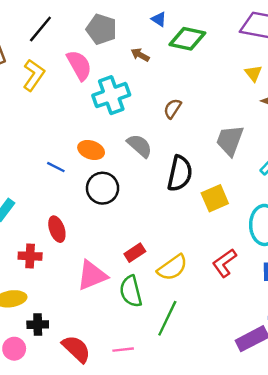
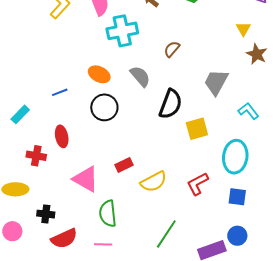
blue line: (56, 167) -> (60, 92), moved, turned -56
pink triangle: (92, 275) -> (86, 179), turned 44
green semicircle: (131, 291) -> (108, 214), moved
green line: (167, 318) -> (166, 234), moved
black cross: (38, 325) -> (46, 214), moved
red semicircle: (76, 349) -> (64, 239), turned 104

